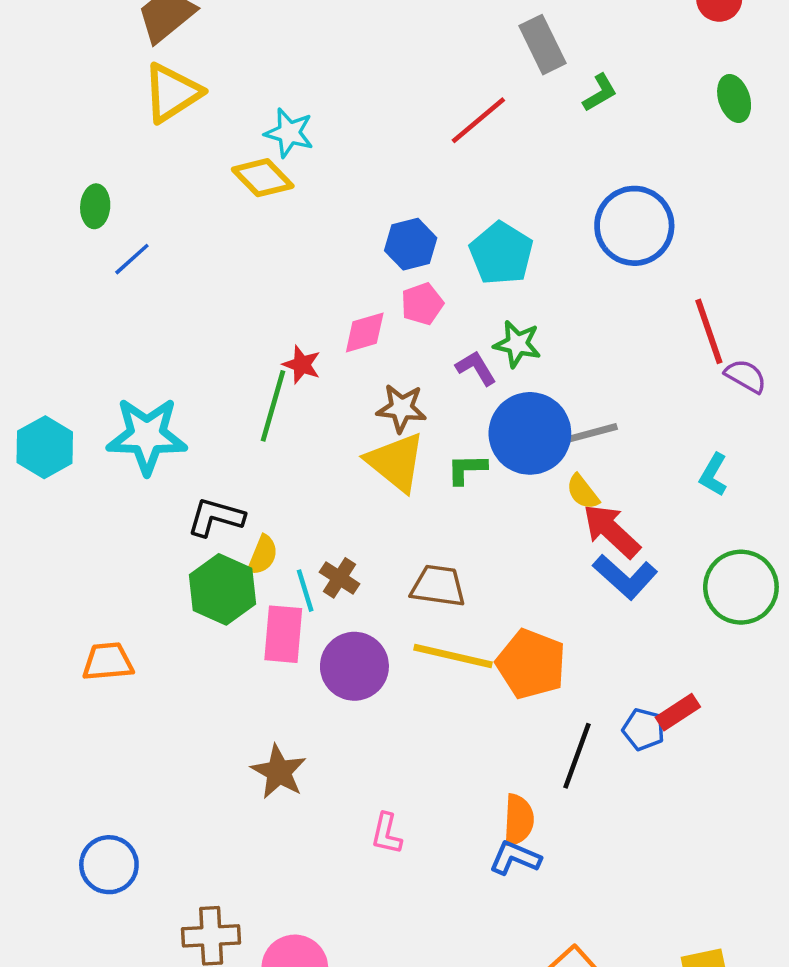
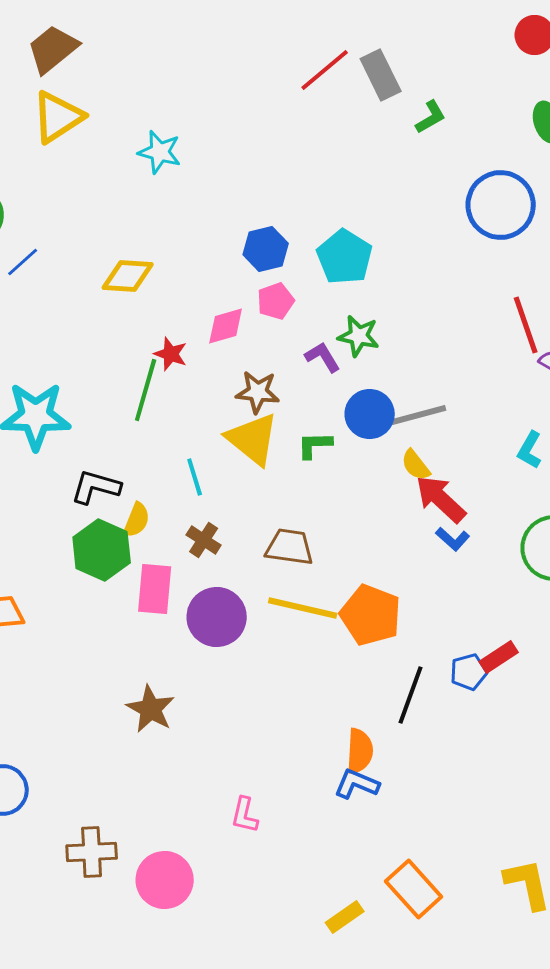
red line: (478, 120) -> (325, 70), moved
yellow diamond: (263, 178) -> (128, 276), moved, turned -42
blue circle: (634, 226) -> (501, 205), moved
blue circle: (530, 433) -> (370, 414), size x0.7
blue L-shape: (625, 577) -> (453, 539), size x0.6
cyan line: (305, 591) -> (195, 477), moved
blue pentagon: (643, 729) -> (469, 672), turned -30
pink L-shape: (387, 834) -> (245, 815), moved

